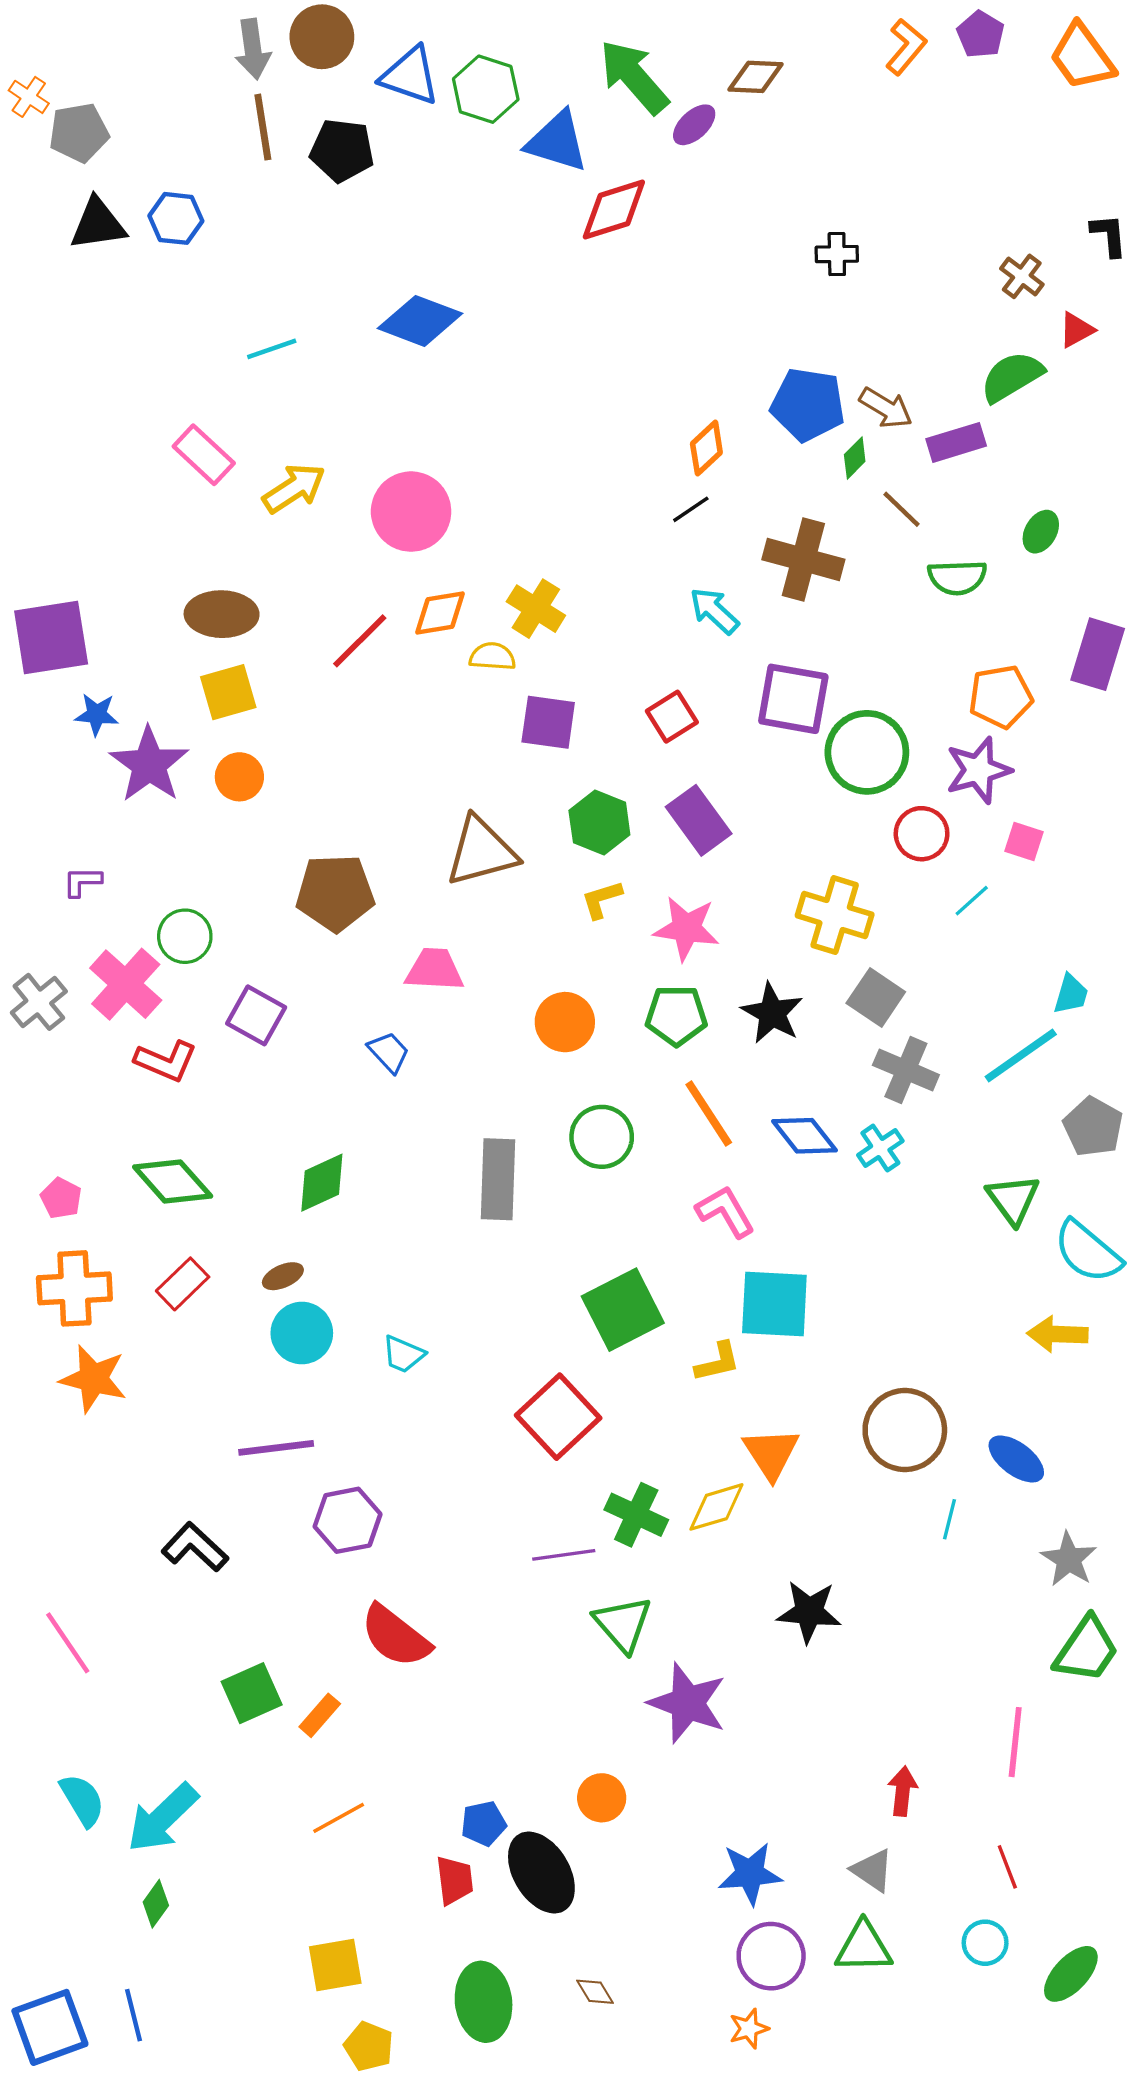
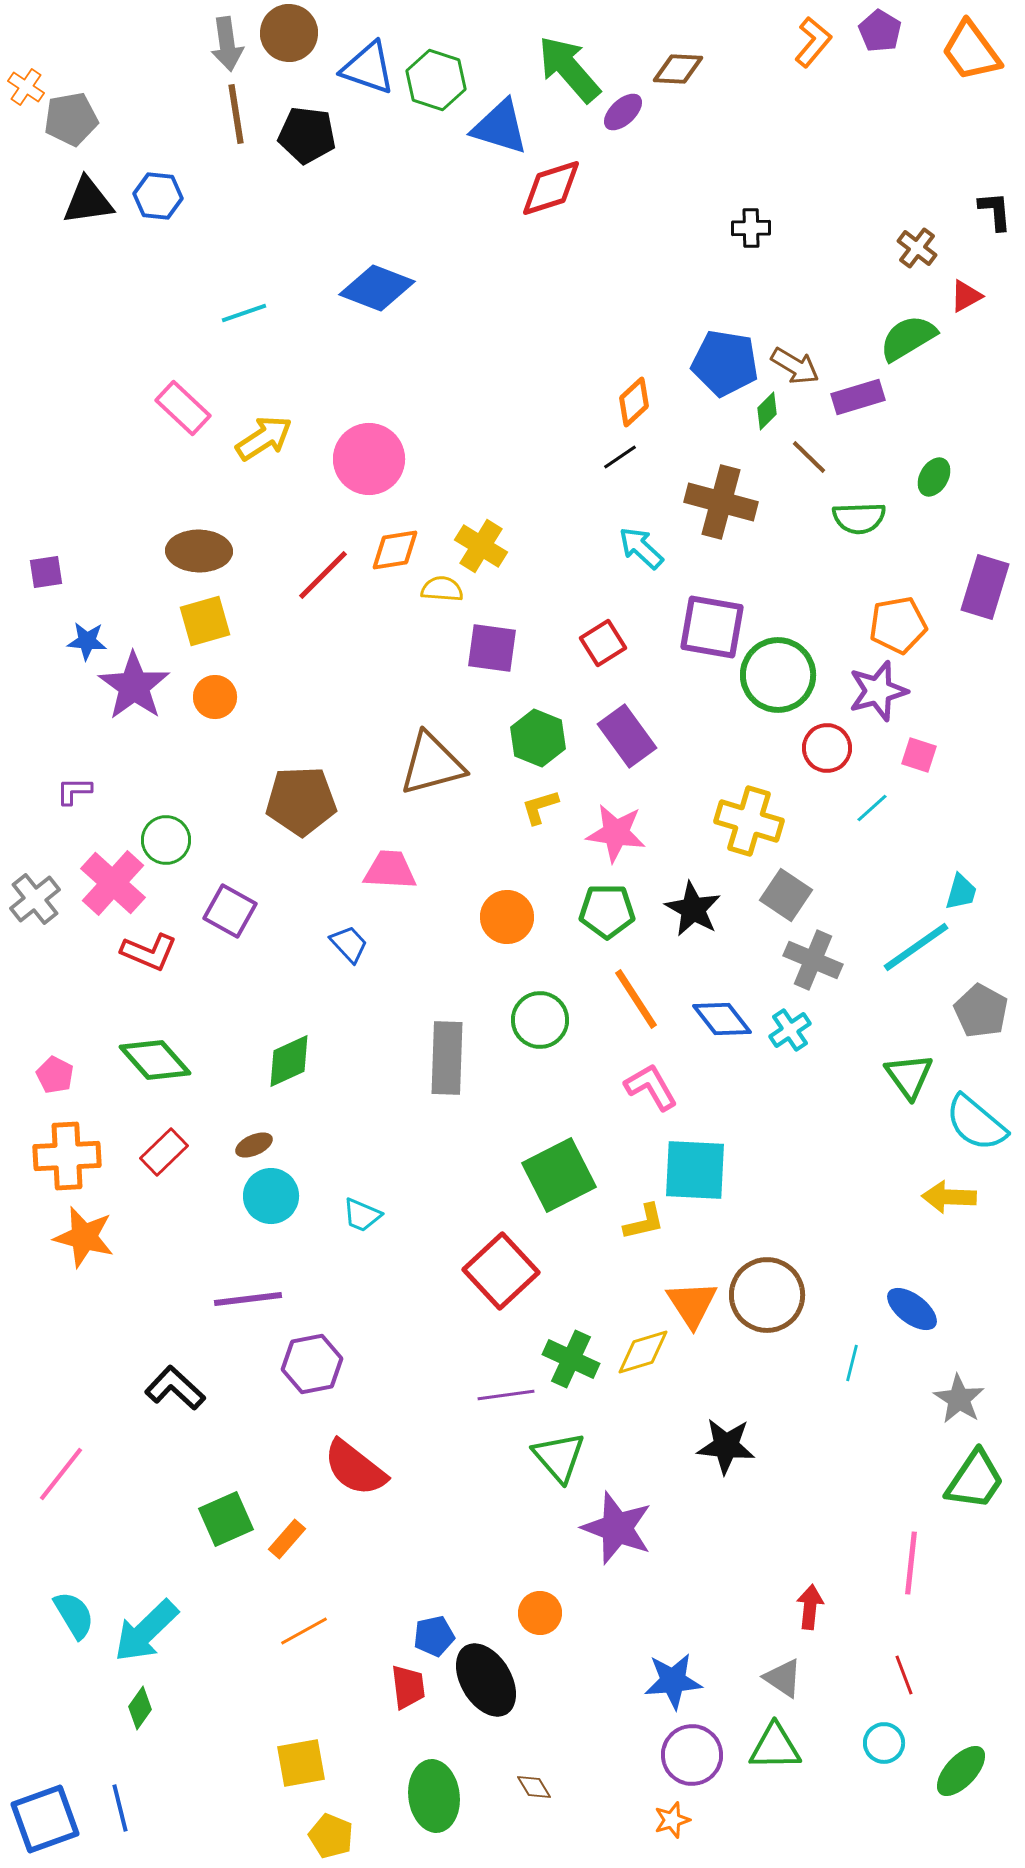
purple square: (51, 638) -> (46, 572), size x0.5
brown circle: (905, 1430) -> (767, 1295), moved
pink line: (68, 1643) -> (61, 1474), turned 72

